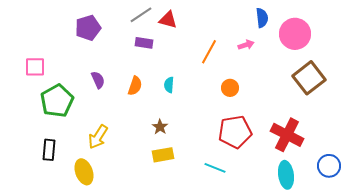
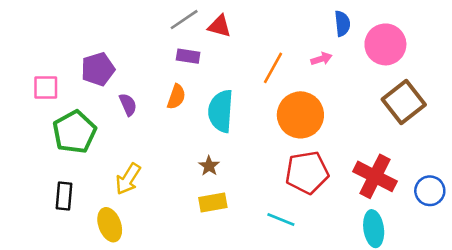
purple pentagon: (88, 28) -> (98, 69), moved
cyan semicircle: (169, 85) -> (221, 111), size x2.0
orange semicircle: (135, 86) -> (176, 97), moved
orange circle: (230, 88) -> (300, 115), size x2.0
blue circle: (329, 166) -> (430, 191), moved

